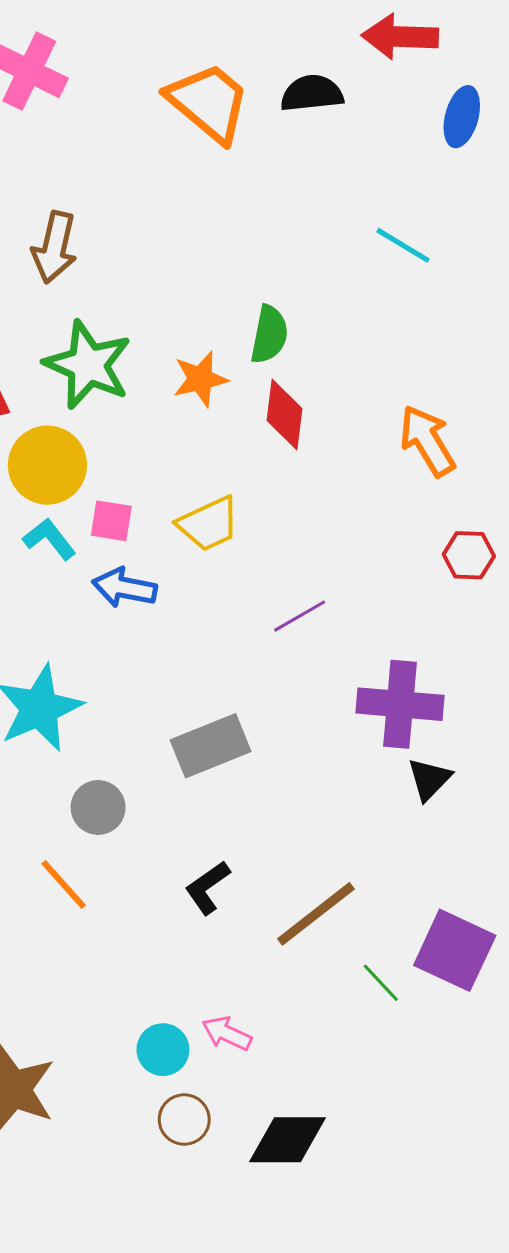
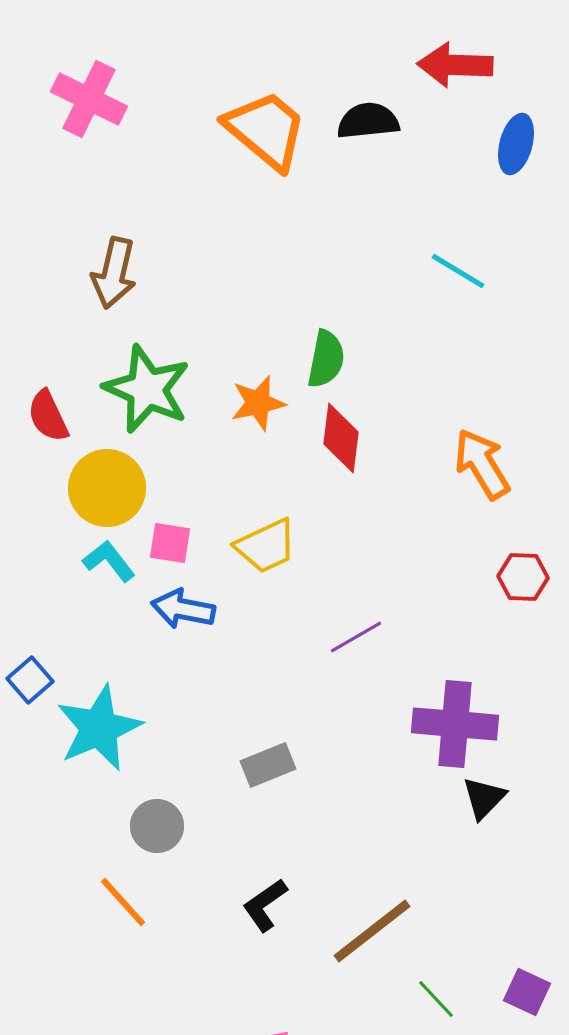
gray rectangle: (211, 746) -> (268, 765), size x0.7
purple square: (455, 950) -> (527, 992), moved, size x0.6

